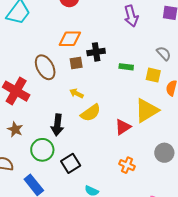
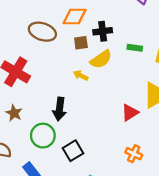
brown ellipse: (45, 67) -> (42, 32), moved, turned -45
yellow semicircle: (91, 113) -> (101, 59), moved

